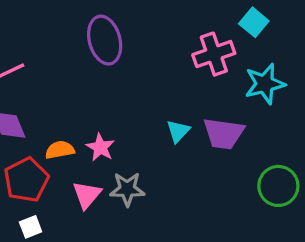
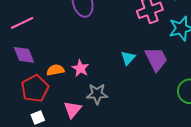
purple trapezoid: (224, 133) -> (156, 59), turned -124
pink triangle: (87, 195) -> (73, 110), moved

